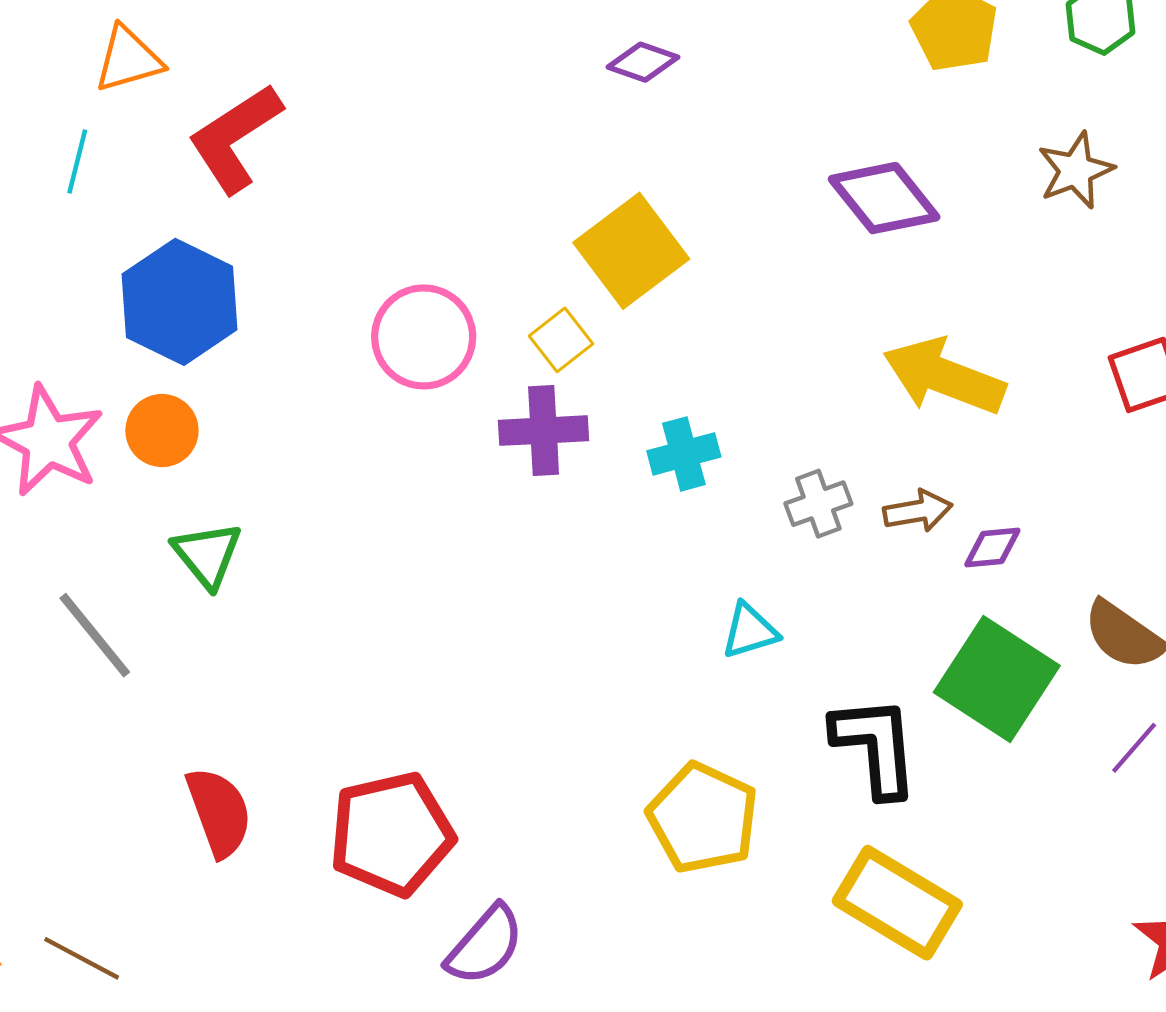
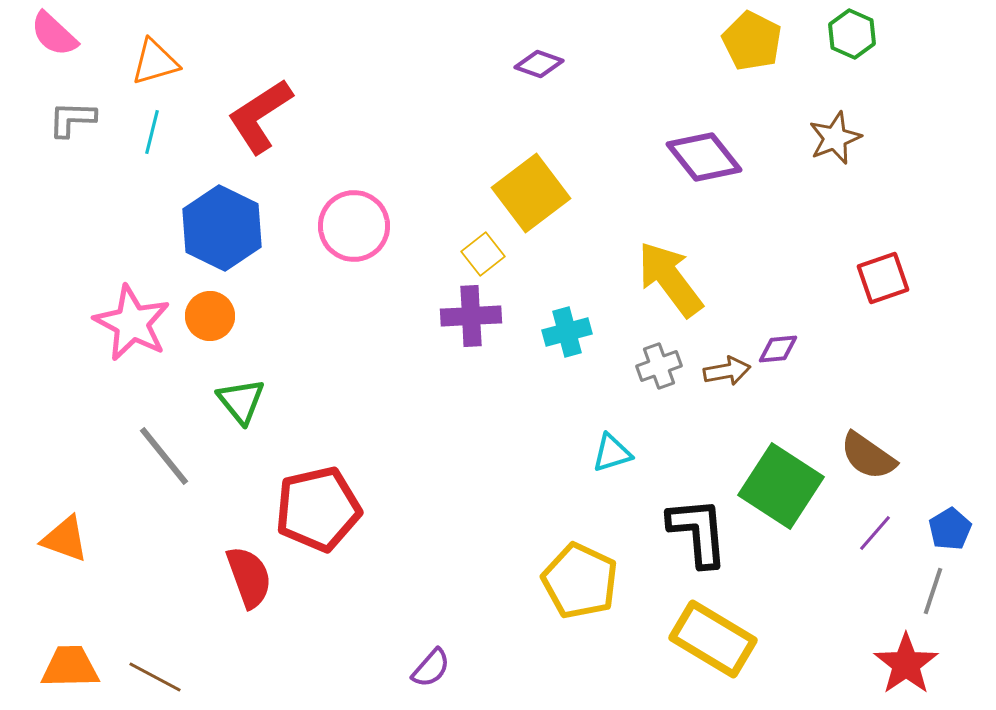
orange triangle: (128, 59) -> (155, 62), moved
pink circle: (424, 337) -> (354, 226), moved
yellow arrow: (944, 376) -> (670, 279), moved, turned 32
purple diamond: (992, 547) -> (778, 349), moved
red pentagon: (391, 834) -> (318, 509), moved
purple semicircle: (485, 945) -> (431, 668), size x0.7

